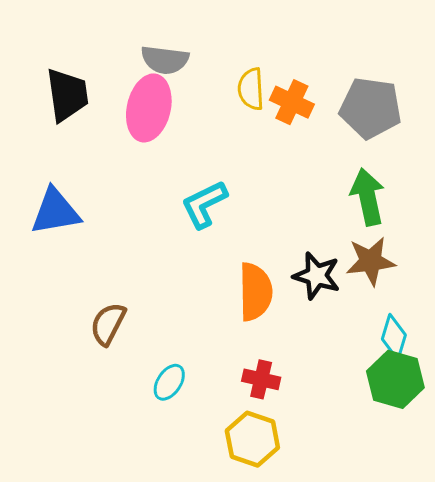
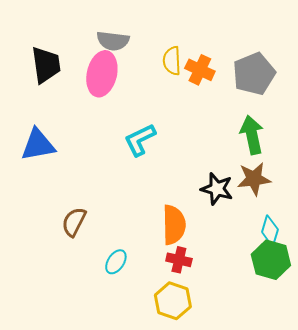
gray pentagon: (371, 108) -> (254, 74), turned -30
orange semicircle: (255, 292) -> (174, 225), moved

